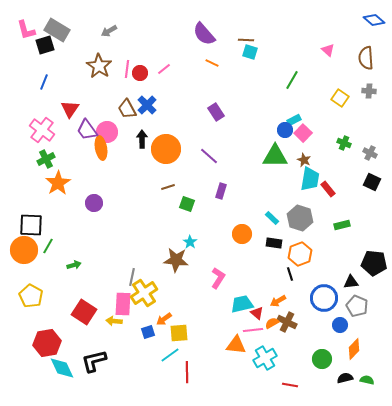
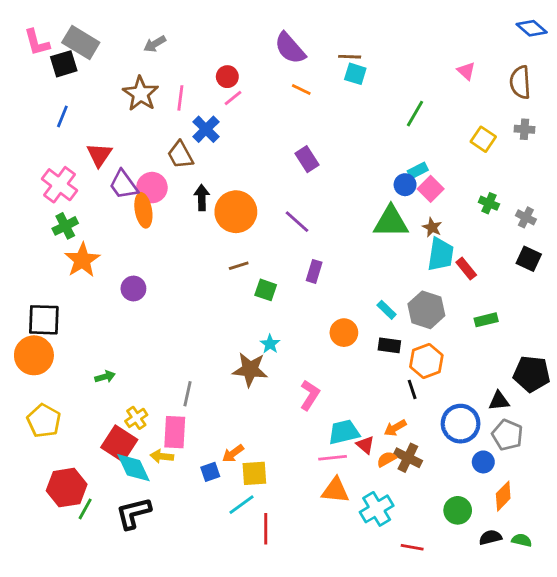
red circle: (140, 73) -> (227, 77), moved
blue cross: (147, 105) -> (206, 129), moved
green line: (48, 246) -> (85, 509), moved
yellow cross: (144, 293) -> (136, 418), moved, size x0.6
pink line: (253, 330) -> (333, 458), moved
cyan diamond: (62, 368) -> (133, 468), moved

